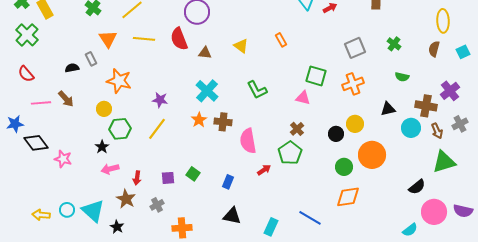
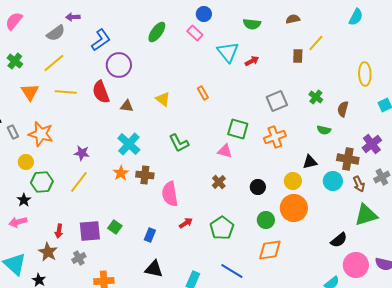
brown semicircle: (434, 49) -> (343, 109), moved
gray rectangle: (91, 59) -> (13, 132), moved
yellow circle: (355, 124) -> (293, 181), moved
green pentagon: (290, 153) -> (222, 228), moved
pink arrow: (110, 169) -> (18, 222), moved
purple square: (168, 178) -> (90, 231), size x1.6

